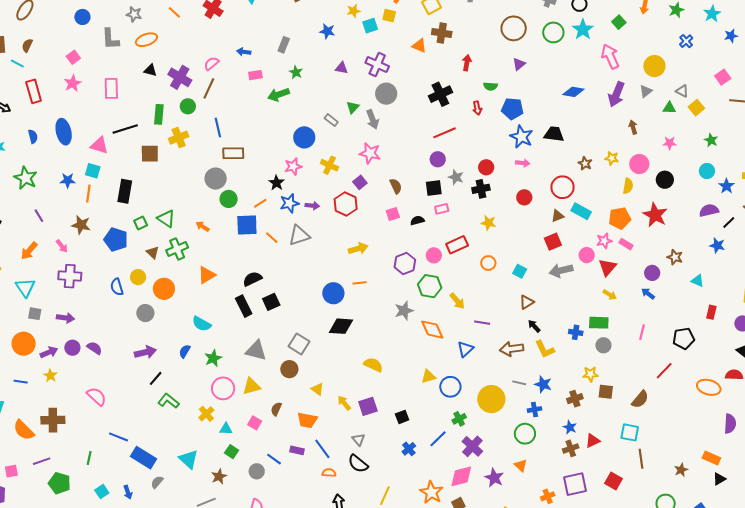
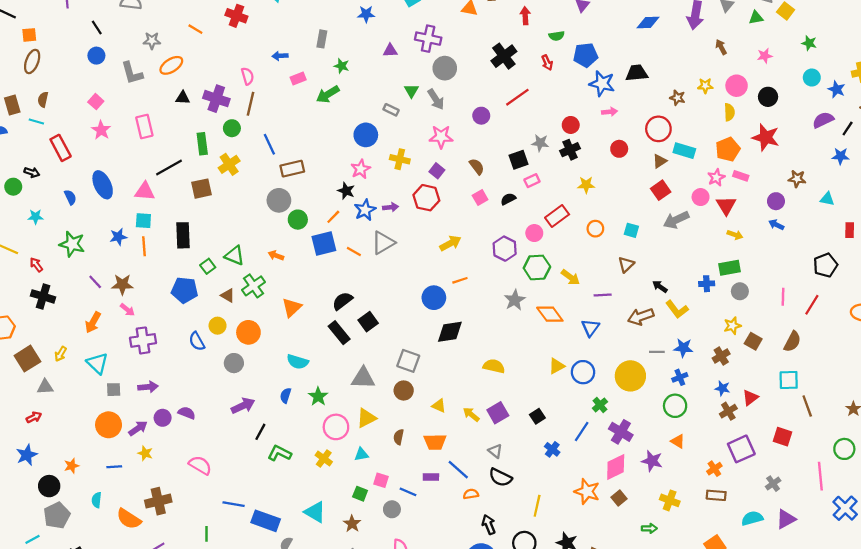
pink semicircle: (211, 63) -> (247, 76), turned 126
purple circle: (438, 159) -> (481, 116), moved
brown star: (81, 225) -> (122, 284), moved
brown triangle: (527, 302) -> (626, 264), moved
pink line: (642, 332) -> (783, 297), moved
brown square: (606, 392) -> (753, 341), turned 35
pink square: (255, 423) -> (381, 480), moved
cyan triangle: (226, 429) -> (361, 454), moved

